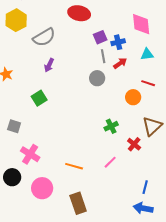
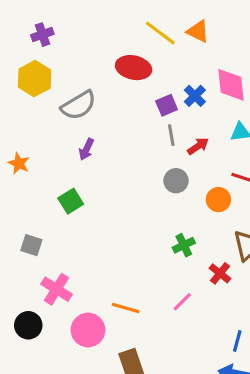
blue cross: (118, 42) -> (195, 96), moved, turned -32
gray circle: (97, 78) -> (176, 181), moved
pink circle: (42, 188) -> (88, 330), moved

